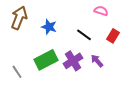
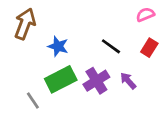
pink semicircle: (101, 11) -> (145, 15), moved, turned -40
blue star: (49, 27) -> (58, 46), moved
gray line: (17, 72) -> (33, 101), moved

